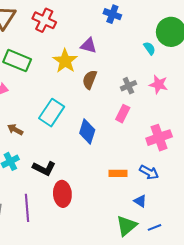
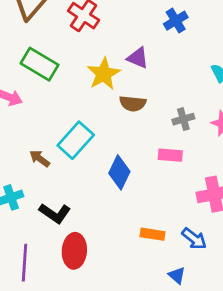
blue cross: (112, 14) -> (176, 21), turned 30
brown semicircle: (90, 80) -> (133, 103), turned -114
pink rectangle: (123, 114) -> (170, 155), turned 60
brown arrow: (15, 130) -> (40, 159), moved

